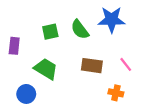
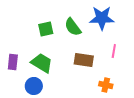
purple rectangle: (14, 46) -> (13, 62), moved
pink line: (126, 64) -> (114, 51), moved, turned 48
blue circle: (26, 94) -> (34, 86), moved

